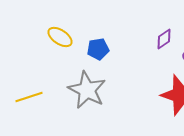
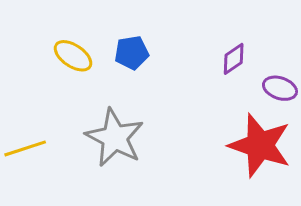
blue pentagon: (98, 49) -> (132, 53), moved

